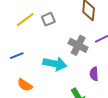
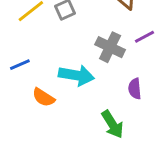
orange semicircle: (25, 85) -> (43, 97), moved

